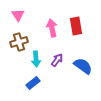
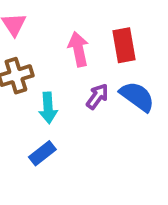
purple arrow: (57, 60) -> (97, 96), moved
blue semicircle: (83, 66) -> (137, 96), moved

